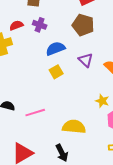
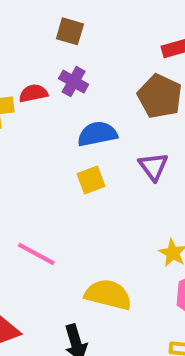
red semicircle: (16, 25) -> (33, 93), moved
pink line: (35, 113) -> (36, 254), turned 36

